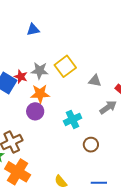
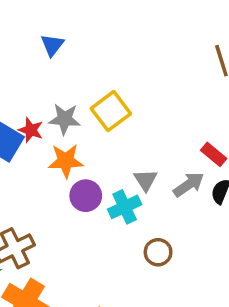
blue triangle: (33, 30) -> (52, 45), turned -40
gray triangle: (95, 81) -> (146, 180), moved, turned 48
purple circle: (35, 111) -> (86, 196), moved

